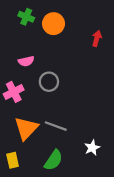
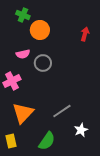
orange circle: (53, 24) -> (40, 30), moved
gray circle: (49, 82) -> (43, 63), moved
gray line: (56, 126) -> (62, 111), moved, turned -54

